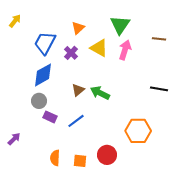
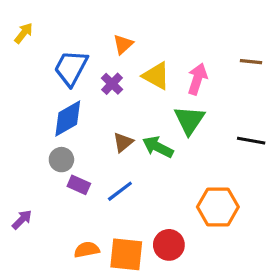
green triangle: (120, 25) -> (189, 120), moved
orange semicircle: (55, 158) -> (87, 250), turned 77
orange square: (80, 161) -> (126, 254), size x1.6

